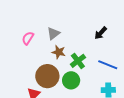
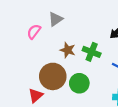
gray triangle: (53, 34) -> (56, 19), moved
green cross: (78, 61) -> (92, 52), moved, turned -35

